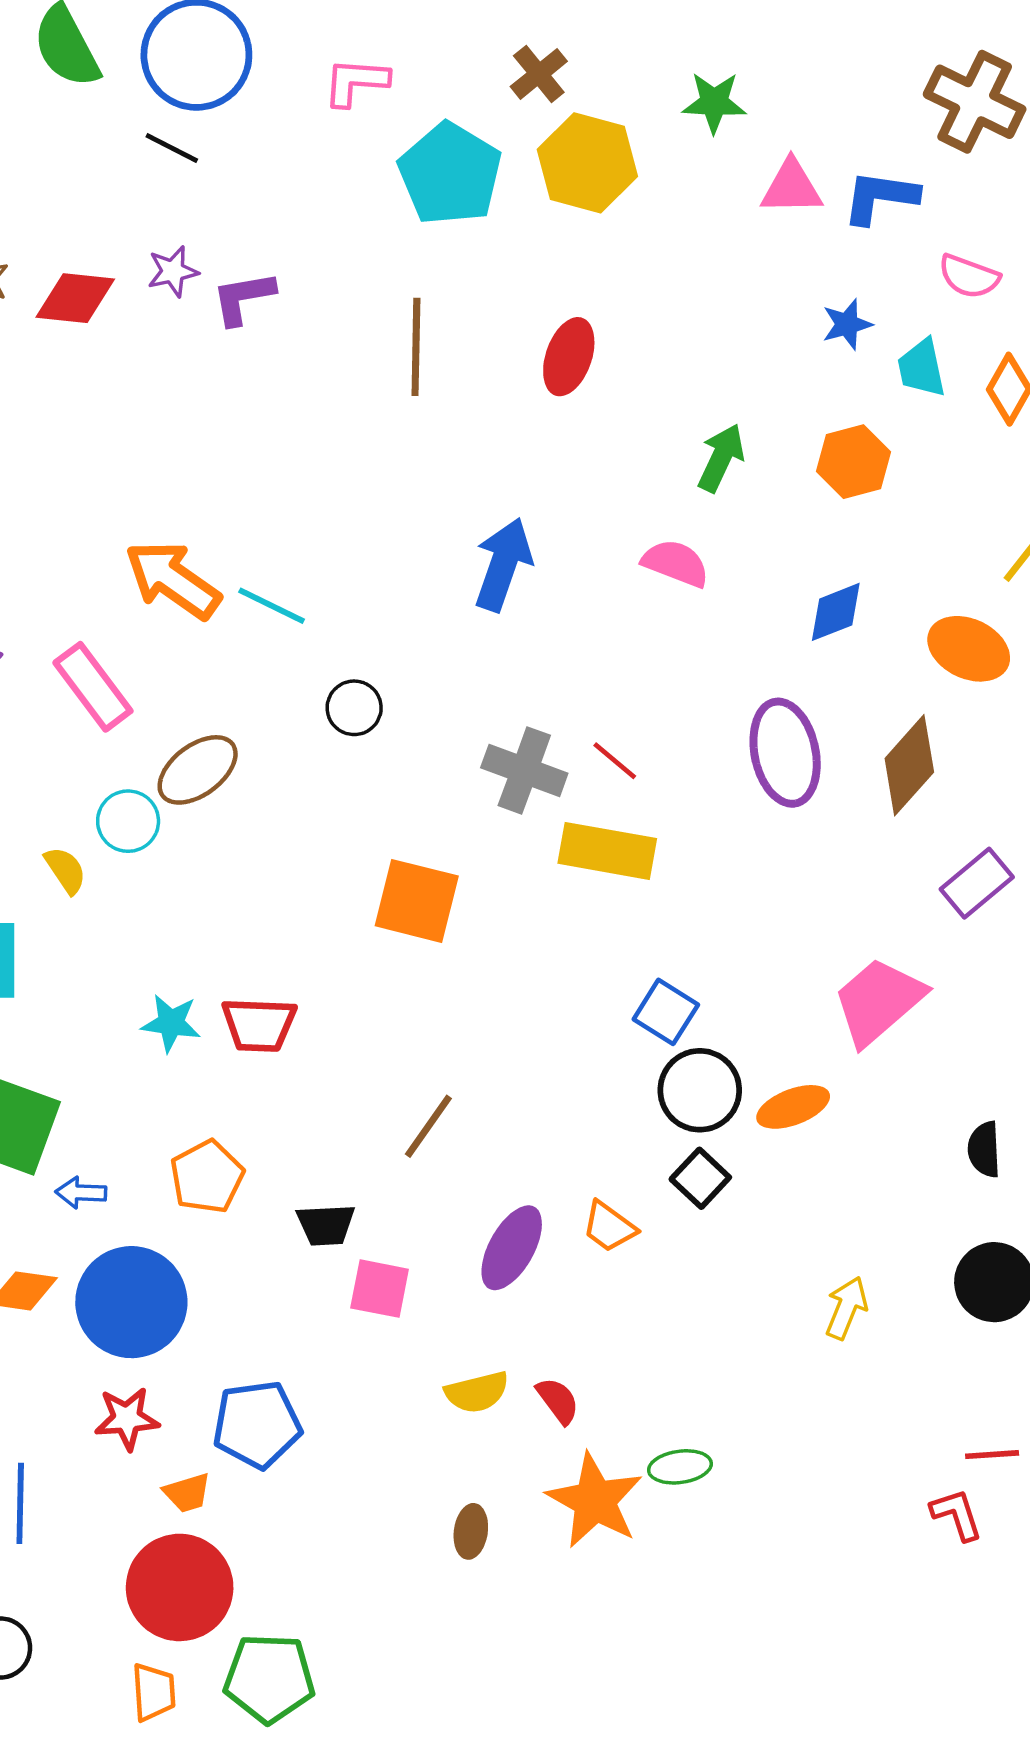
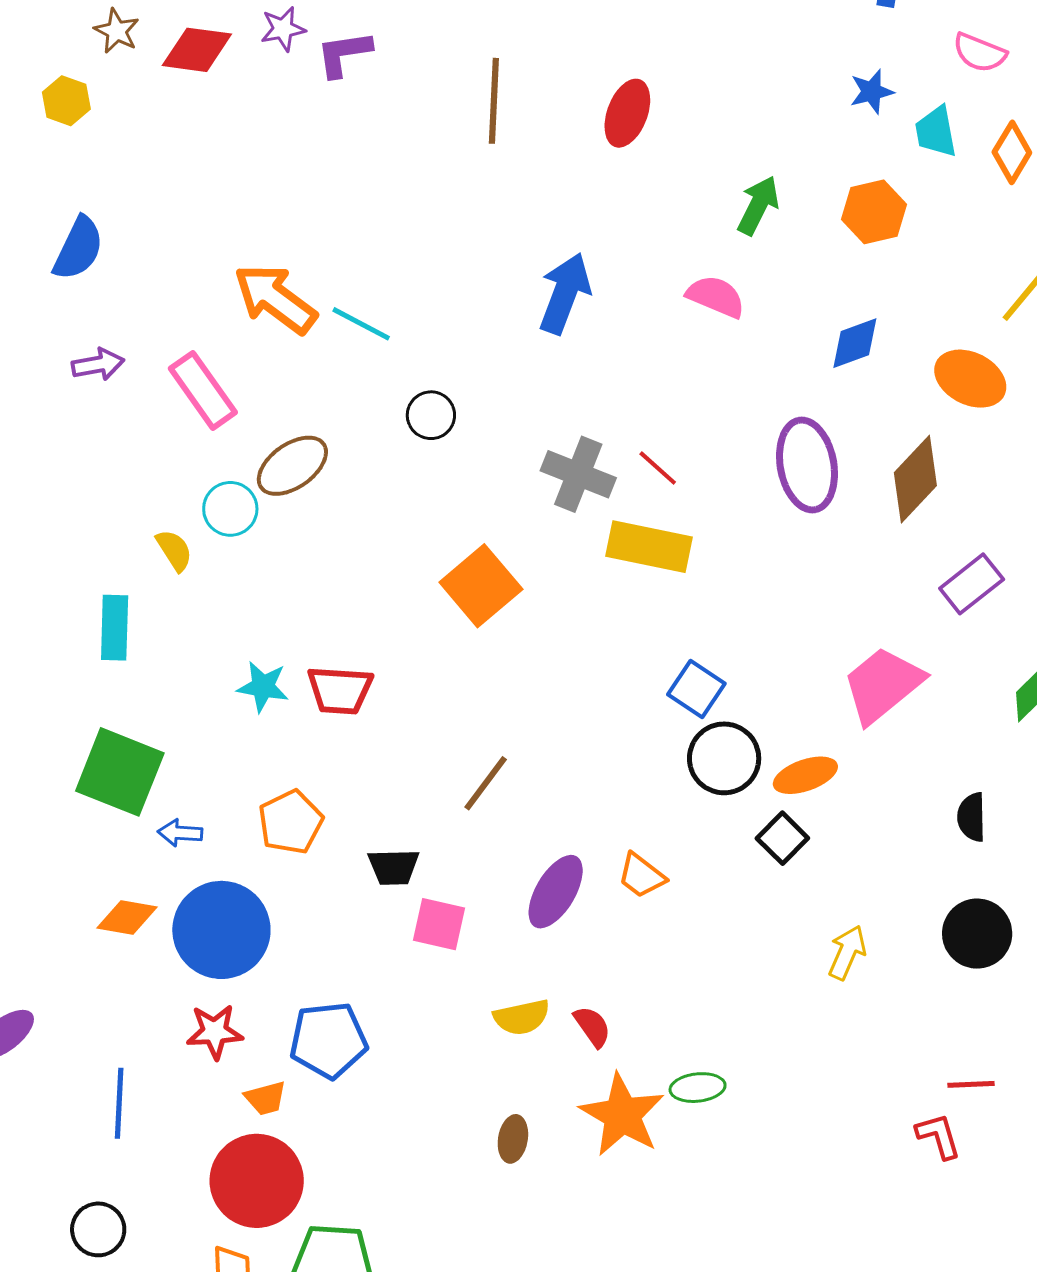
orange square: (417, 901) -> (481, 586), turned 34
black square: (700, 1178) -> (782, 838), moved

